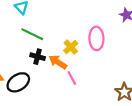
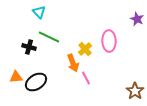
black cross: (38, 57) -> (29, 47), moved
orange arrow: (58, 62) -> (73, 63), turned -144

